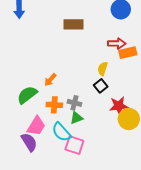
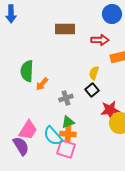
red arrow: (117, 44) -> (100, 40), moved
green semicircle: (27, 95) -> (27, 71), moved, turned -50
gray cross: (74, 103) -> (66, 98), moved, turned -32
orange cross: (54, 105) -> (68, 134), moved

